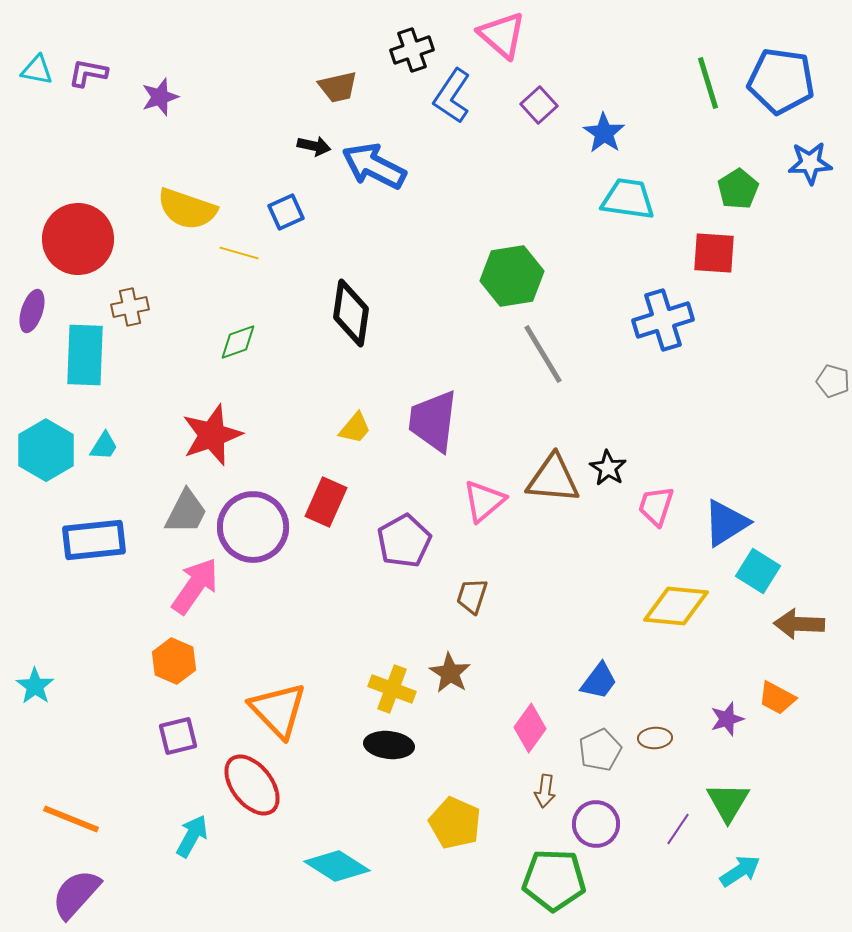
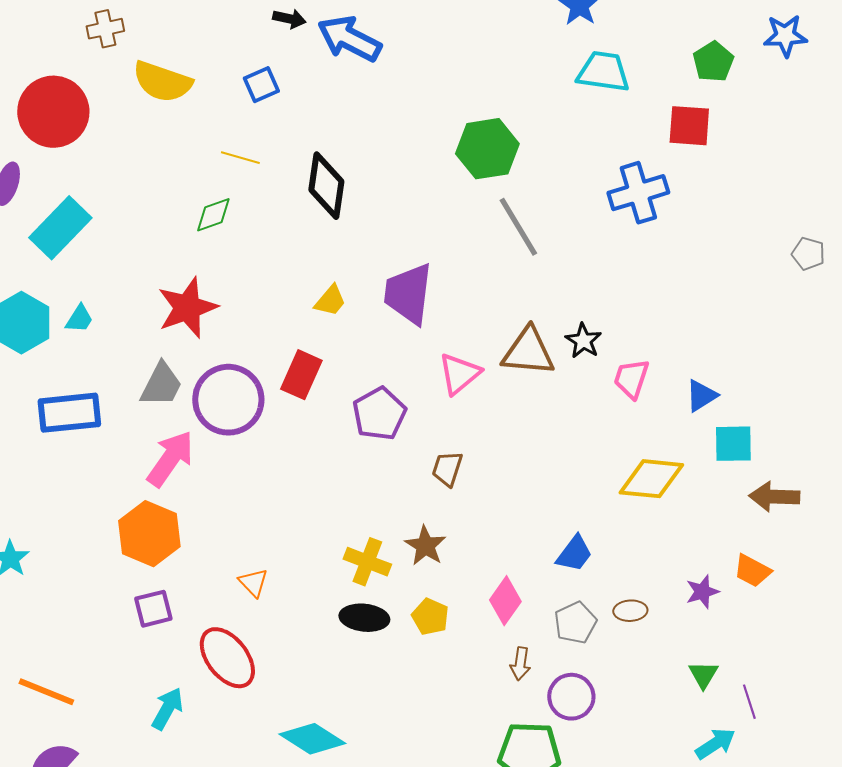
yellow line: (239, 253) -> (240, 158), moved
brown cross: (130, 307) -> (105, 29), moved
cyan rectangle: (85, 355) -> (60, 228), turned 42
blue triangle: (726, 523) -> (701, 396), size x0.7
cyan square: (758, 571) -> (733, 444), turned -33
orange hexagon: (174, 661) -> (149, 534), size x1.4
orange triangle: (278, 710) -> (253, 583), size x0.5
green triangle: (728, 802) -> (703, 675), size x0.7
yellow pentagon: (455, 823) -> (430, 617), moved, size x0.7
purple line: (678, 829) -> (749, 702), moved, turned -52

